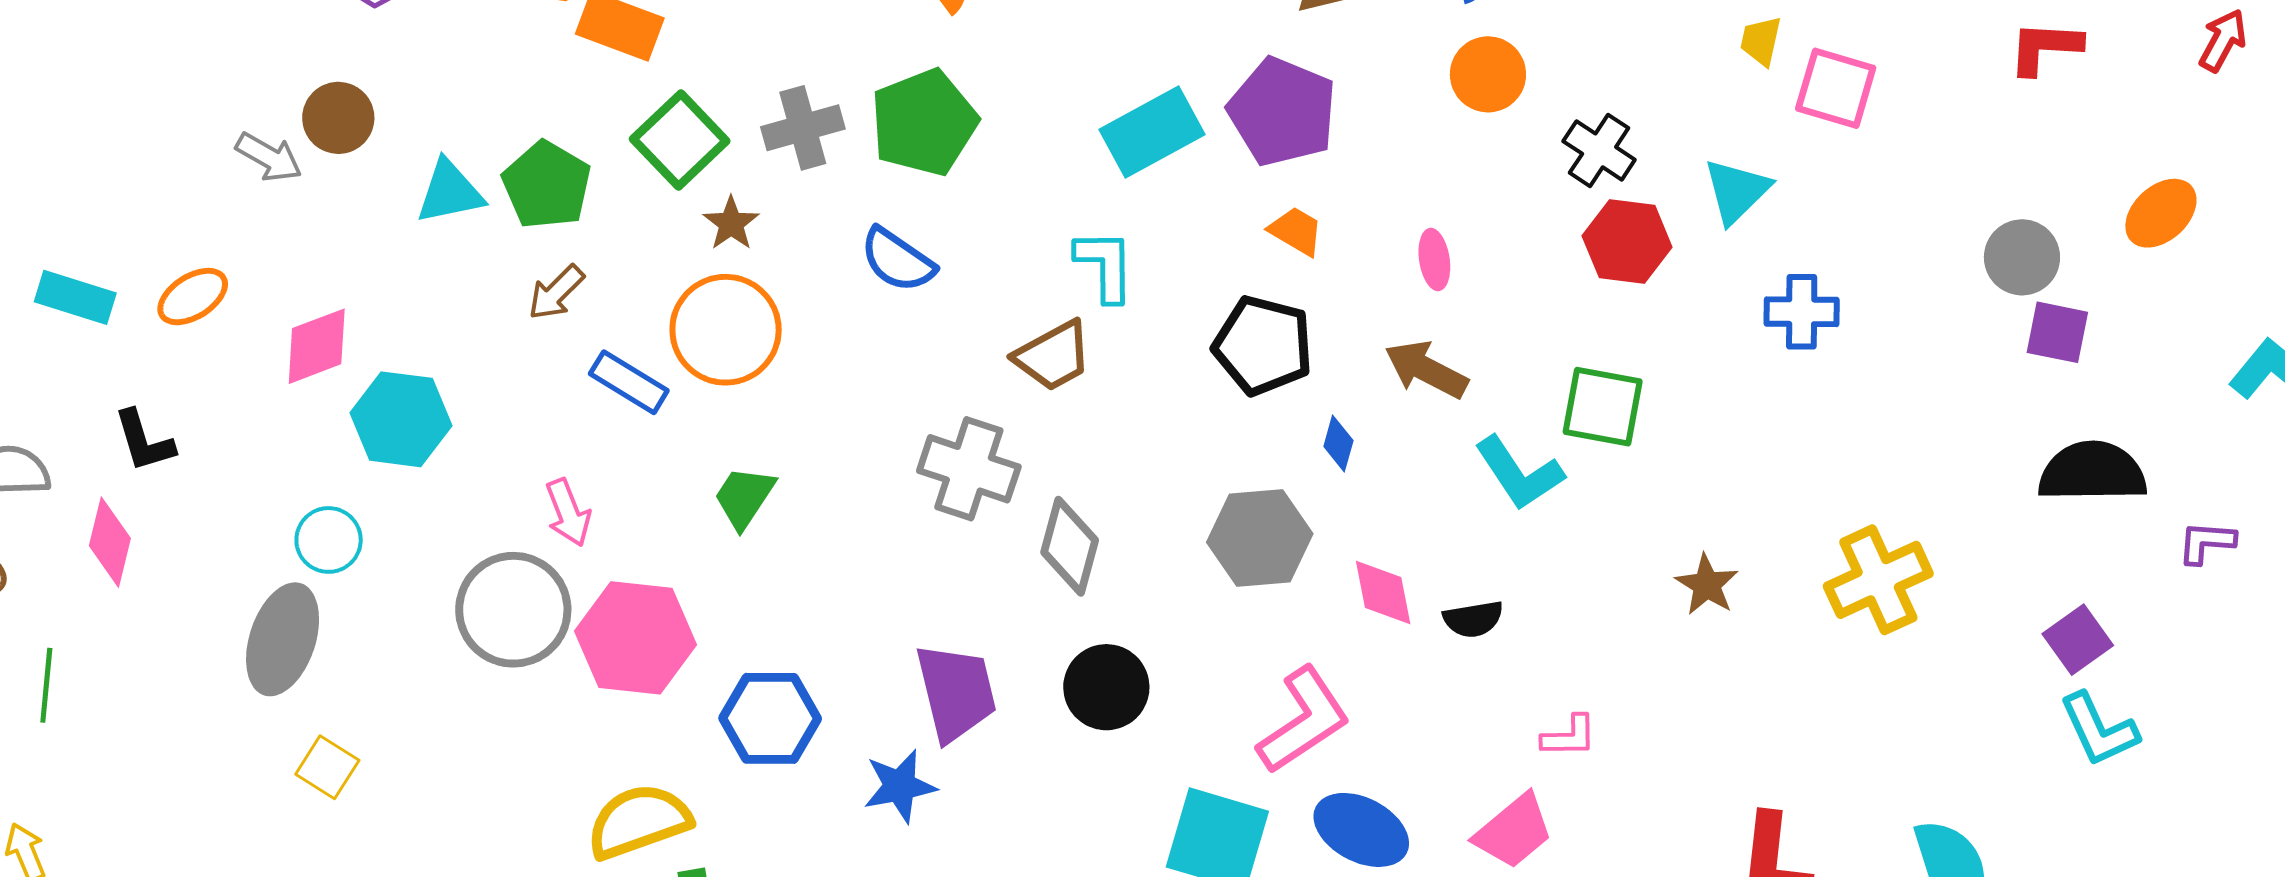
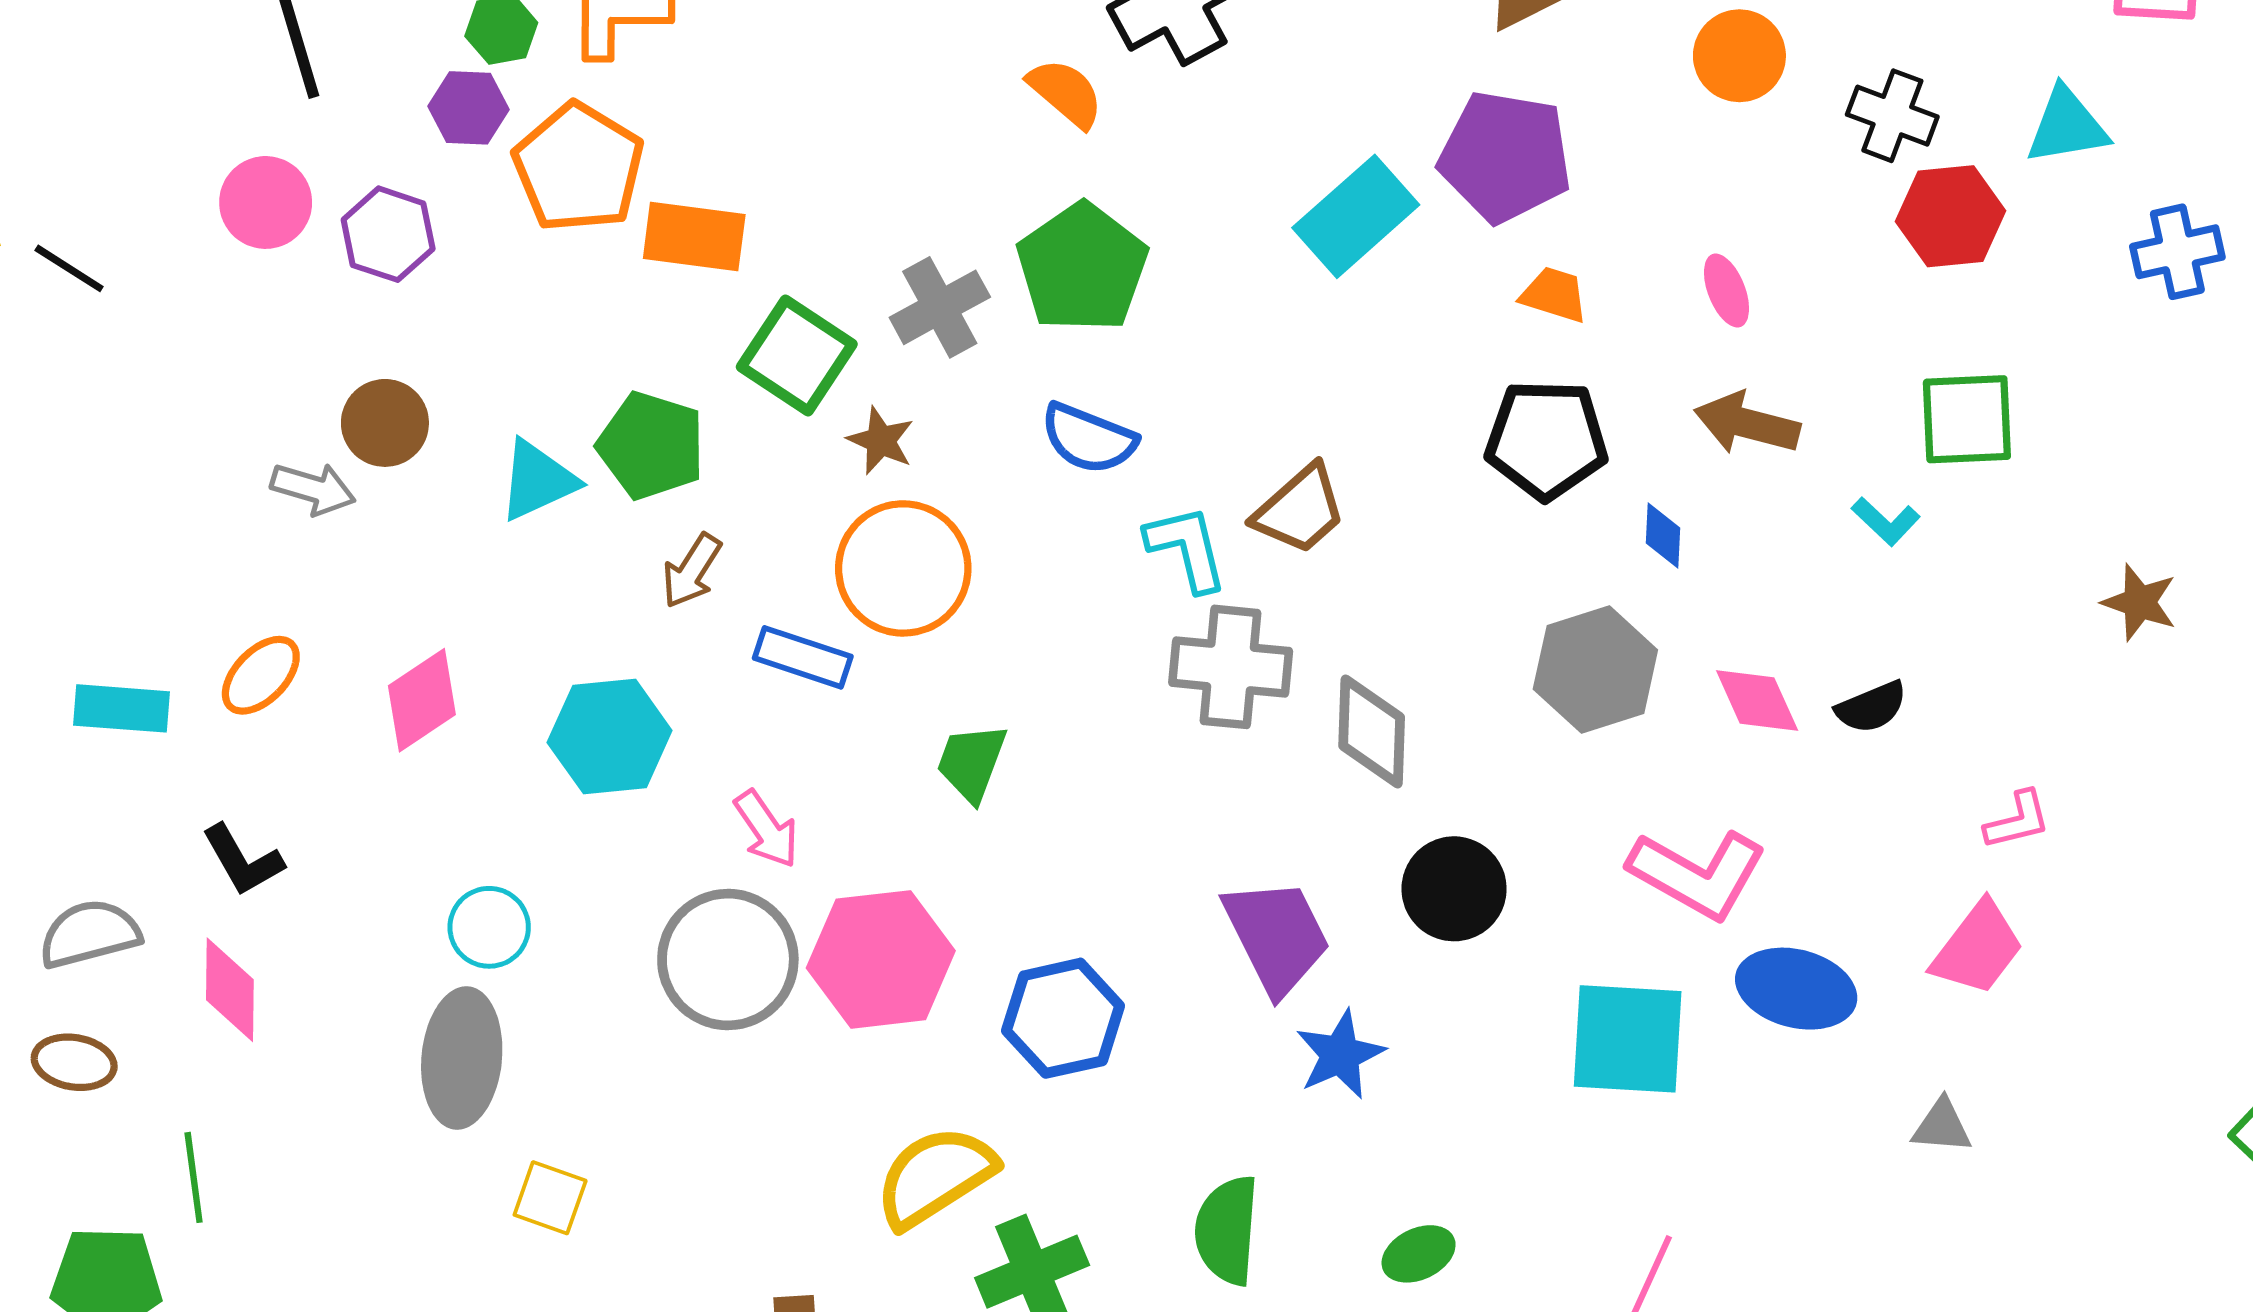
cyan triangle: (1737, 191) -> (2067, 126), turned 48
cyan L-shape: (1105, 265) -> (1187, 548), moved
cyan hexagon: (401, 419) -> (610, 737), moved
cyan L-shape: (1519, 473) -> (1886, 521), size x0.6
pink L-shape: (1304, 720) -> (1698, 874), turned 76
blue star: (900, 786) -> (1340, 1055), moved

